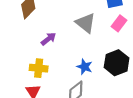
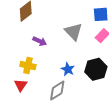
purple arrow: (48, 39) -> (40, 41), turned 56

